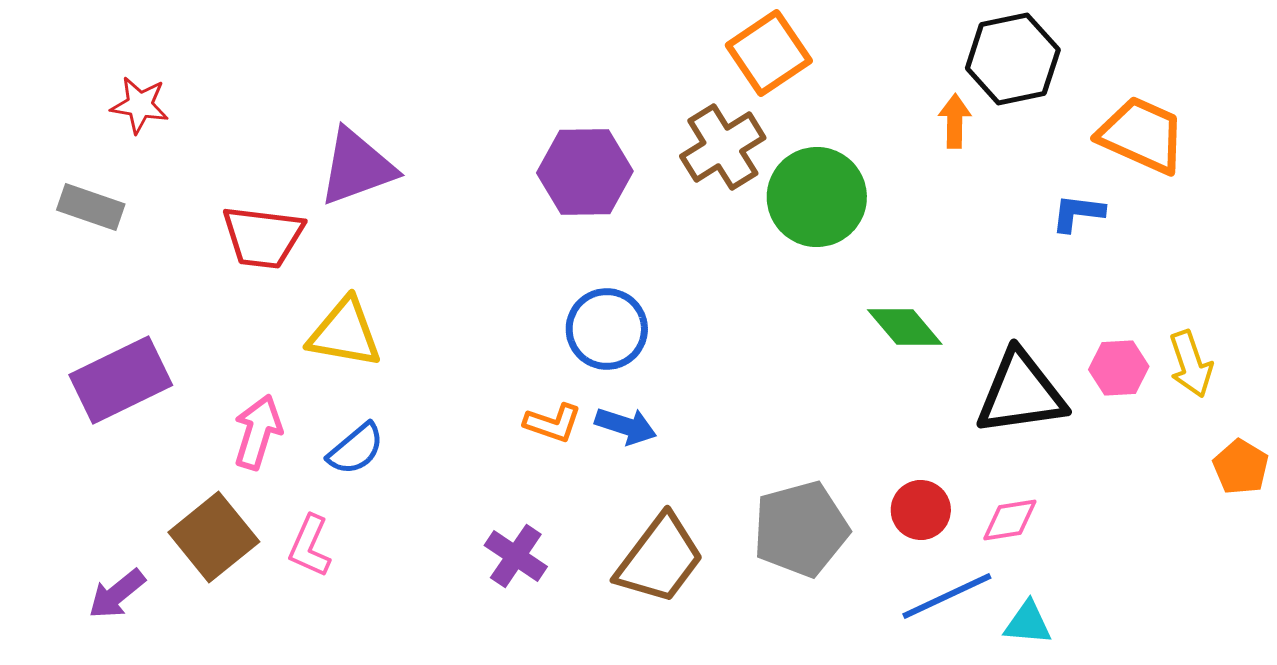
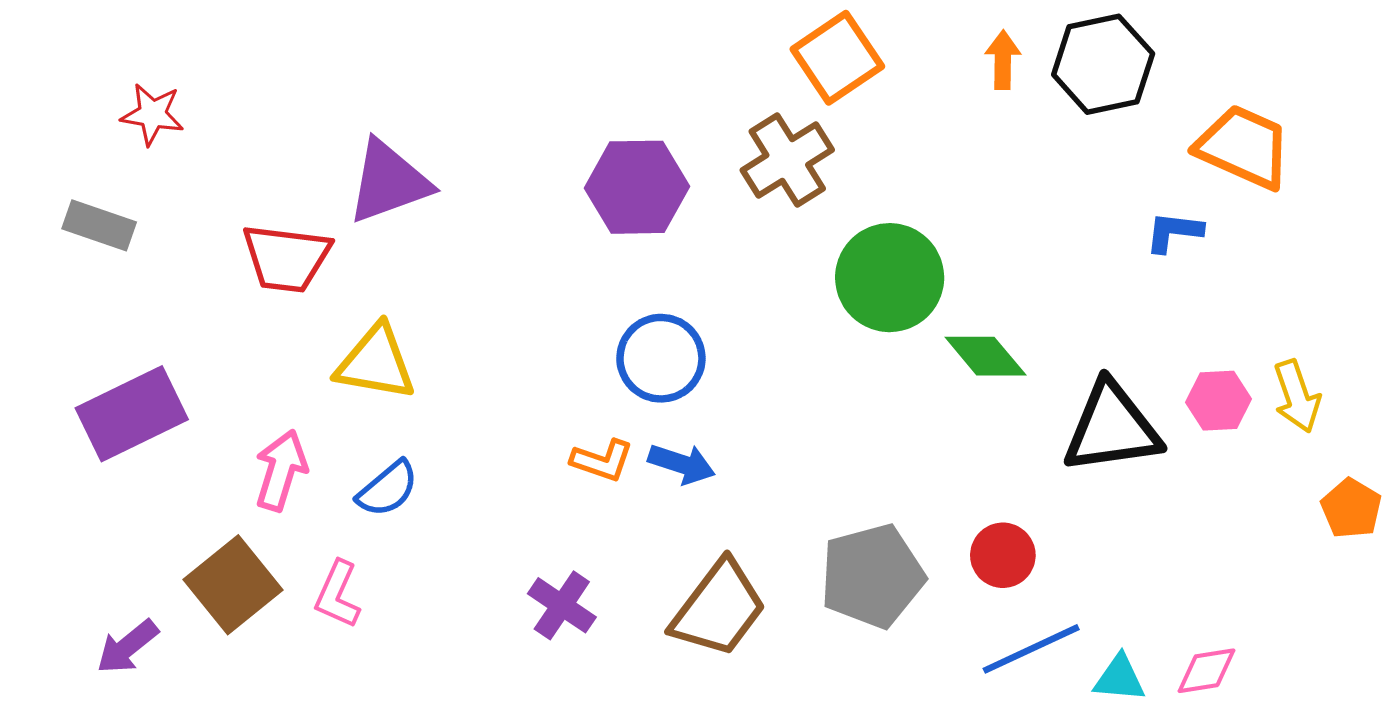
orange arrow: (955, 121) -> (1003, 60), moved
green circle: (817, 197) -> (890, 278), moved
pink diamond: (1010, 520) -> (1206, 671), moved

